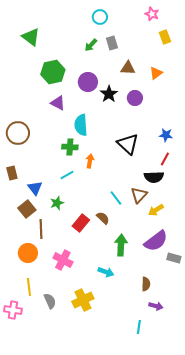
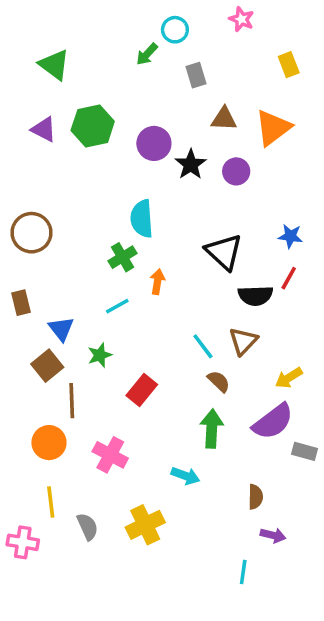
pink star: (152, 14) -> (241, 19), moved
green arrow: (91, 45) -> (147, 54), moved
orange triangle: (156, 73) -> (273, 128), size x1.6
purple triangle: (58, 103) -> (44, 129), moved
green cross: (70, 147) -> (122, 257), turned -35
black semicircle: (154, 177) -> (255, 296), moved
yellow arrow: (156, 210) -> (289, 378), moved
brown semicircle: (103, 218) -> (219, 381), moved

